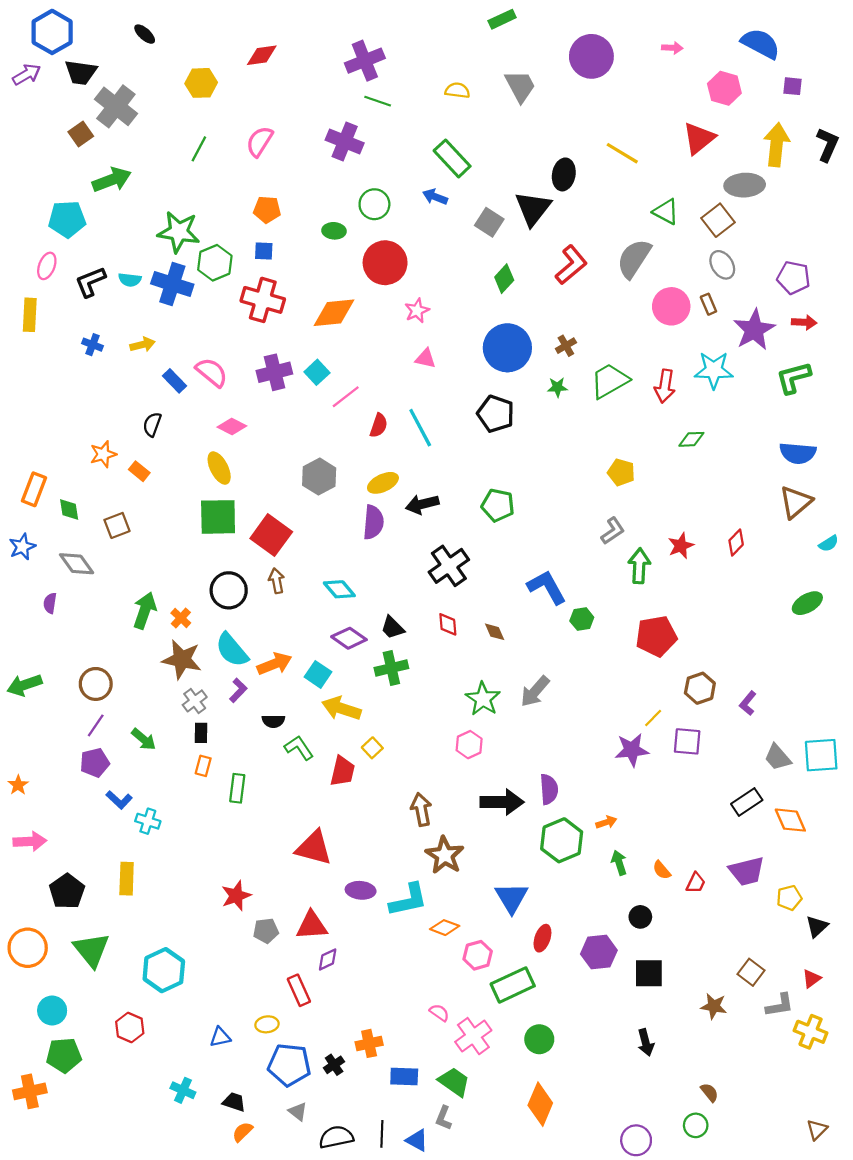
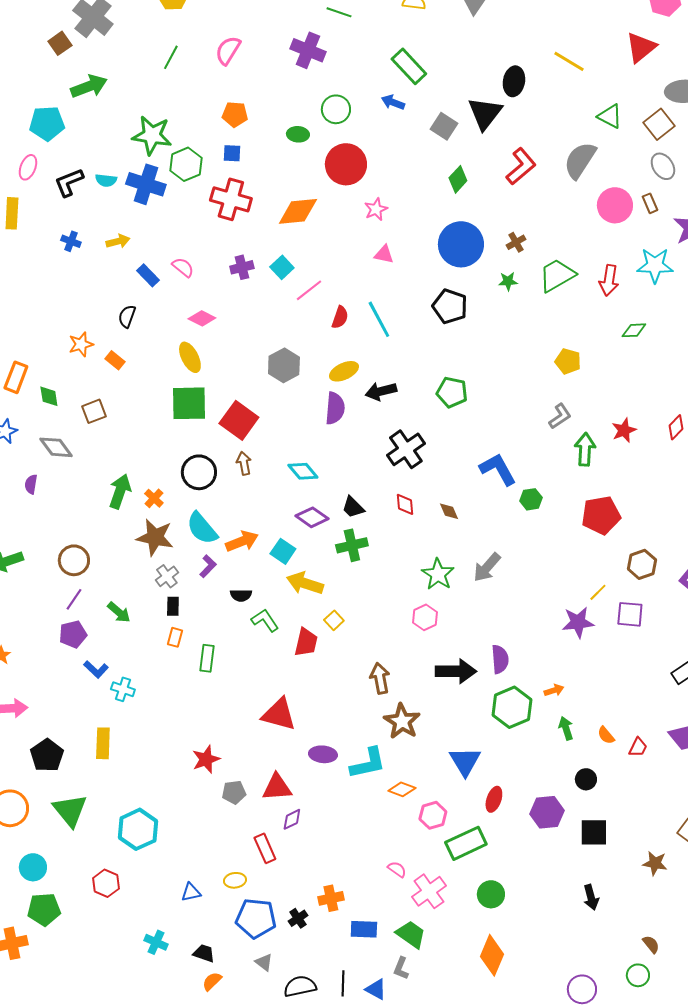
pink semicircle: (212, 372) -> (183, 267), size x0.7
purple cross: (274, 372) -> (242, 267), size x0.7

